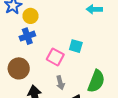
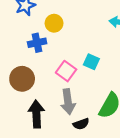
yellow circle: (30, 16) -> (54, 23), moved
gray arrow: (60, 83) -> (68, 102), size x1.5

